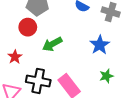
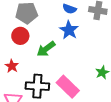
blue star: (100, 45) -> (69, 30), moved

